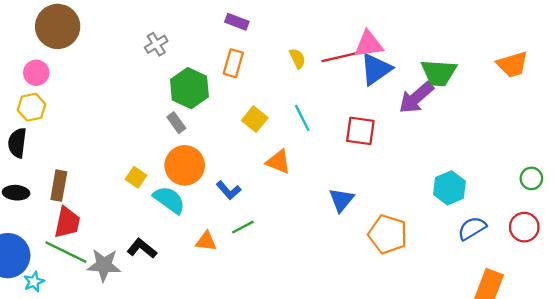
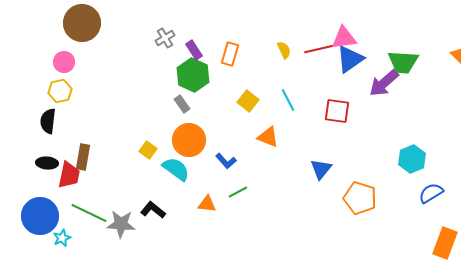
purple rectangle: (237, 22) -> (194, 50), moved, turned 36
red trapezoid: (67, 222) -> (69, 175), moved

